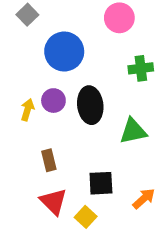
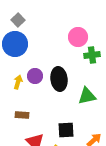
pink circle: (119, 18) -> (78, 37), moved
blue circle: (64, 52) -> (15, 44), moved
brown rectangle: (49, 160) -> (22, 115), moved, turned -72

